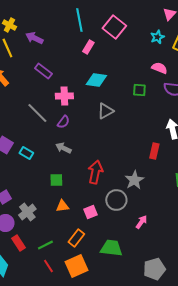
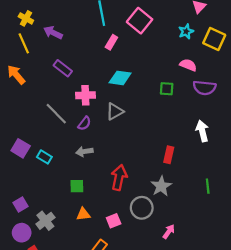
gray triangle: (105, 111) -> (115, 111), moved
gray arrow: (63, 148) -> (84, 152), turned -35
red rectangle: (154, 151) -> (169, 155), moved

